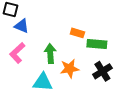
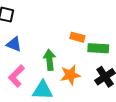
blue triangle: (22, 26) -> (14, 44), moved
pink L-shape: (17, 53) -> (16, 76), moved

